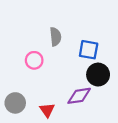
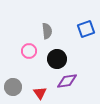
blue square: (89, 50) -> (86, 29), moved, turned -30
black circle: (98, 75) -> (57, 59), moved

